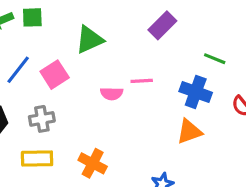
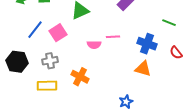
green line: (215, 59) -> (169, 23), moved
orange triangle: (189, 132) -> (143, 69), turned 36
orange cross: (93, 163) -> (80, 77), moved

